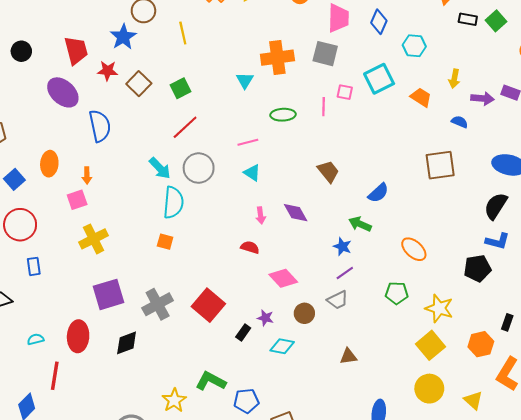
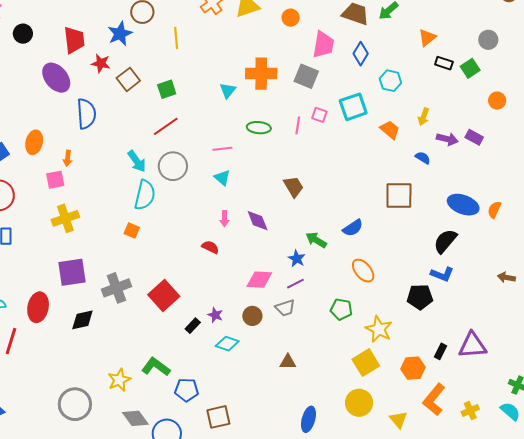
blue semicircle: (378, 193) -> (353, 228), moved
pink diamond: (283, 278) -> (259, 280), moved, turned -52

